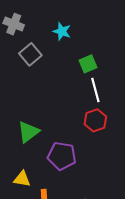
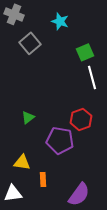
red hexagon: (95, 120) -> (81, 119), moved
green triangle: (28, 132) -> (28, 117), size x0.6

